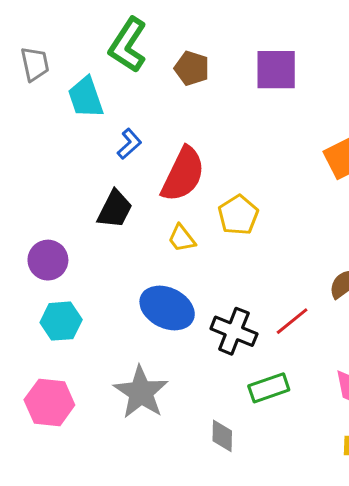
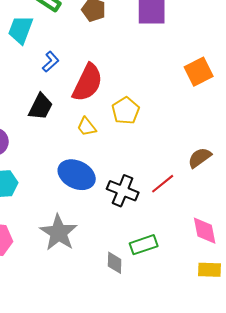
cyan trapezoid: (86, 97) -> (21, 30), turned 40
green rectangle: (269, 388) -> (144, 245), moved

